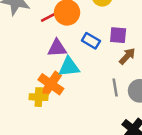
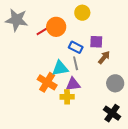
purple triangle: (57, 48) -> (73, 84), moved
gray line: (115, 87) -> (76, 63), moved
yellow cross: (39, 97) -> (67, 97), moved

